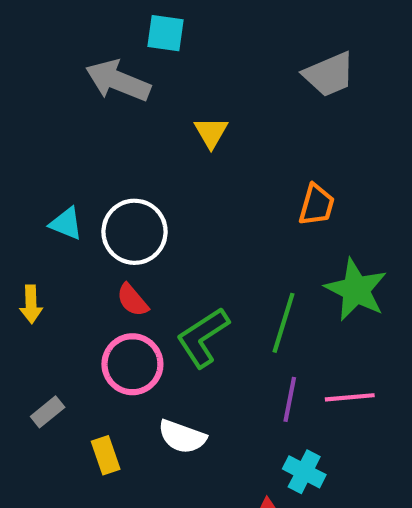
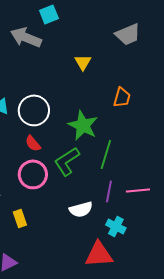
cyan square: (166, 33) -> (49, 14), turned -30
yellow triangle: (211, 132) -> (83, 62), moved
green star: (356, 290) -> (83, 125), moved
white semicircle: (182, 437) -> (81, 209), moved, turned -35

